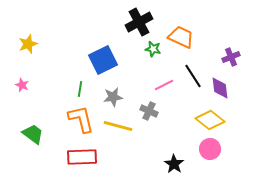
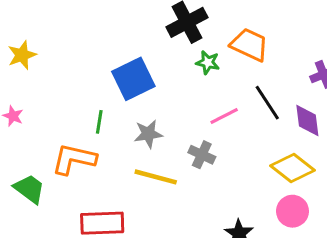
orange L-shape: (81, 119) -> (74, 159), moved, turned -64

